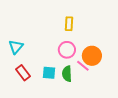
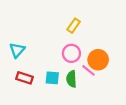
yellow rectangle: (69, 24) -> (74, 26), turned 32
red rectangle: (23, 73) -> (25, 78), turned -35

